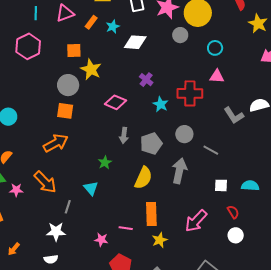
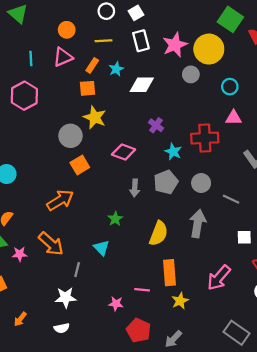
orange square: (74, 50) -> (88, 88), moved
orange square: (65, 111) -> (80, 165), moved, turned -36
gray pentagon: (151, 144) -> (166, 182), moved

